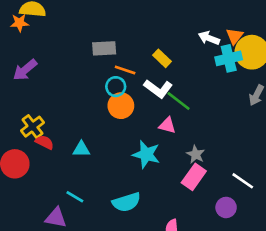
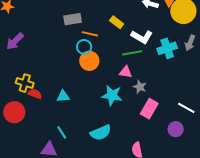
cyan cross: (229, 58) -> (167, 48), moved
white L-shape: (158, 89) -> (142, 37), moved
green line: (179, 101) -> (132, 53), turned -42
yellow cross: (32, 127) -> (25, 83), turned -30
gray star: (196, 154) -> (140, 87), moved
cyan line: (75, 197) -> (62, 132), turned 32

